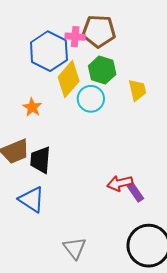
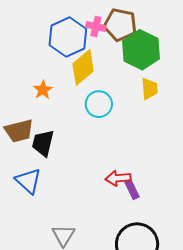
green hexagon: (102, 70) -> (141, 50), moved, size x1.4
cyan circle: (91, 99) -> (99, 104), moved

